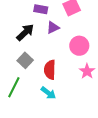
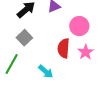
red semicircle: (50, 70) -> (64, 48), moved

